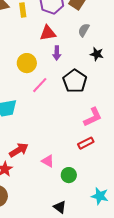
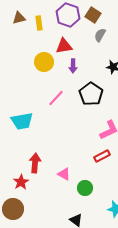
gray semicircle: (84, 30) -> (100, 35), moved
yellow circle: (27, 63) -> (44, 62), moved
red arrow: (19, 150) -> (35, 163), turned -54

